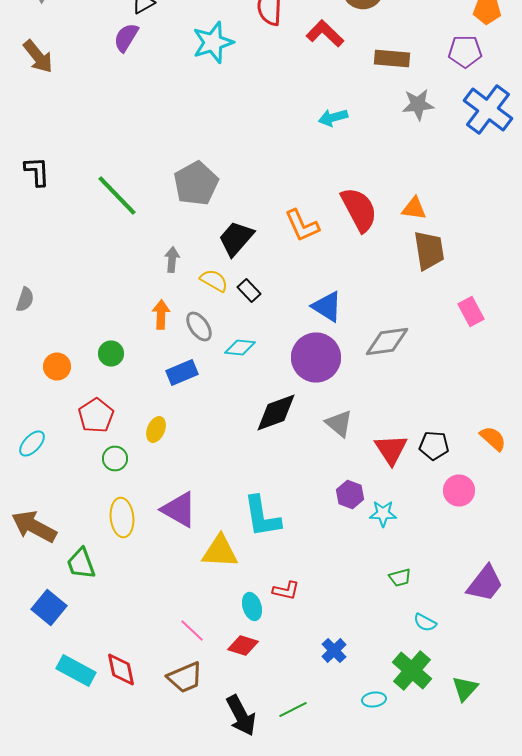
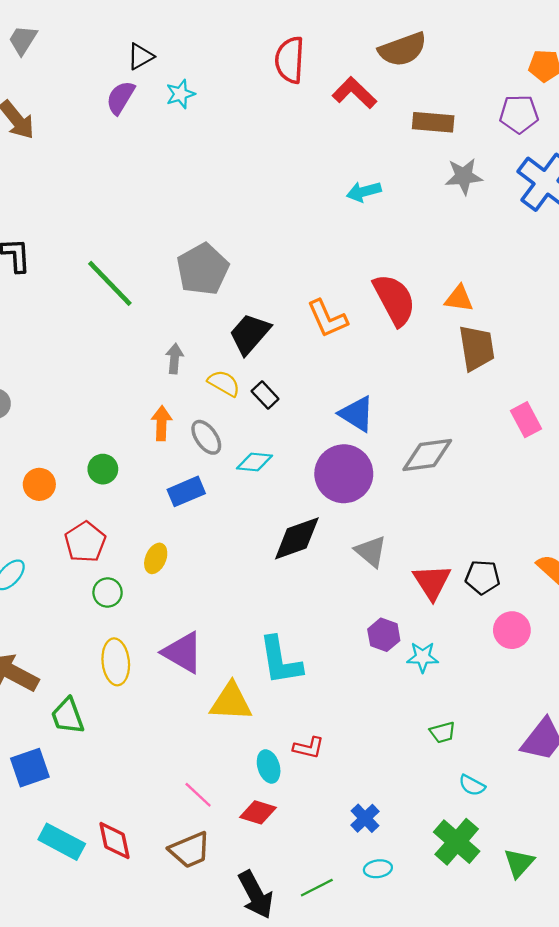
cyan star: (213, 42) -> (180, 94), moved, size x0.6
blue square: (49, 608) -> (30, 768), turned 32
cyan ellipse: (374, 700) -> (378, 869), moved

